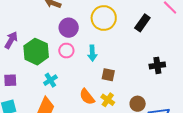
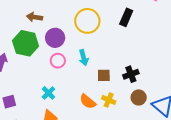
green hexagon: (36, 52) -> (26, 43), moved
black cross: (157, 65) -> (131, 74), moved

